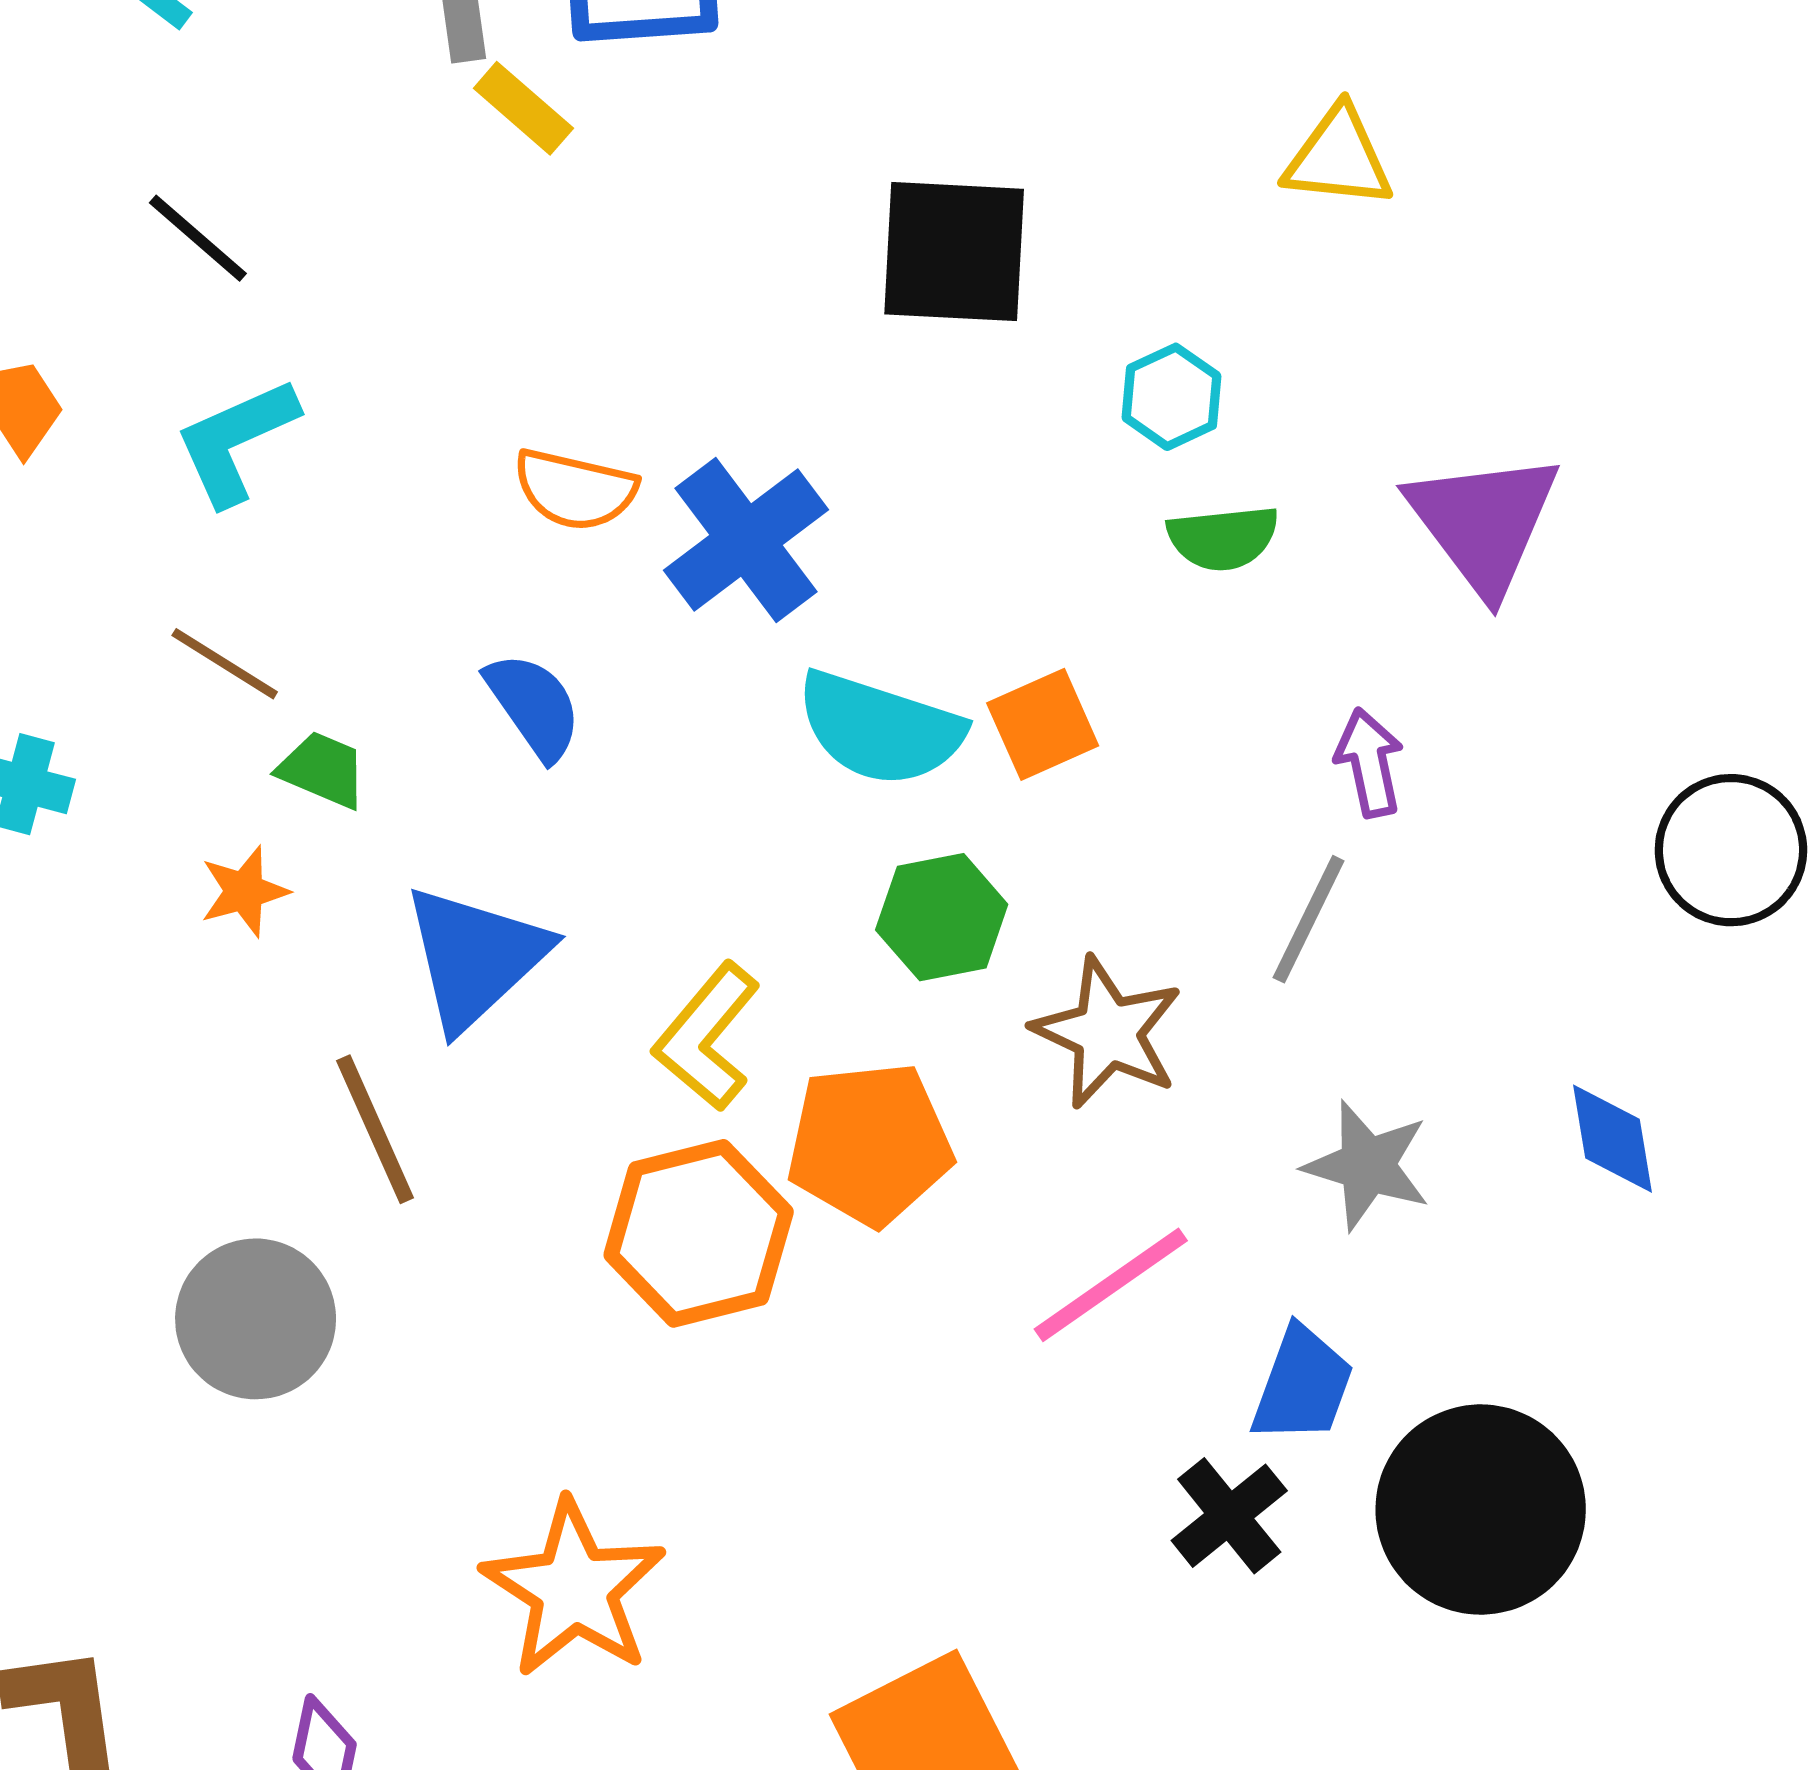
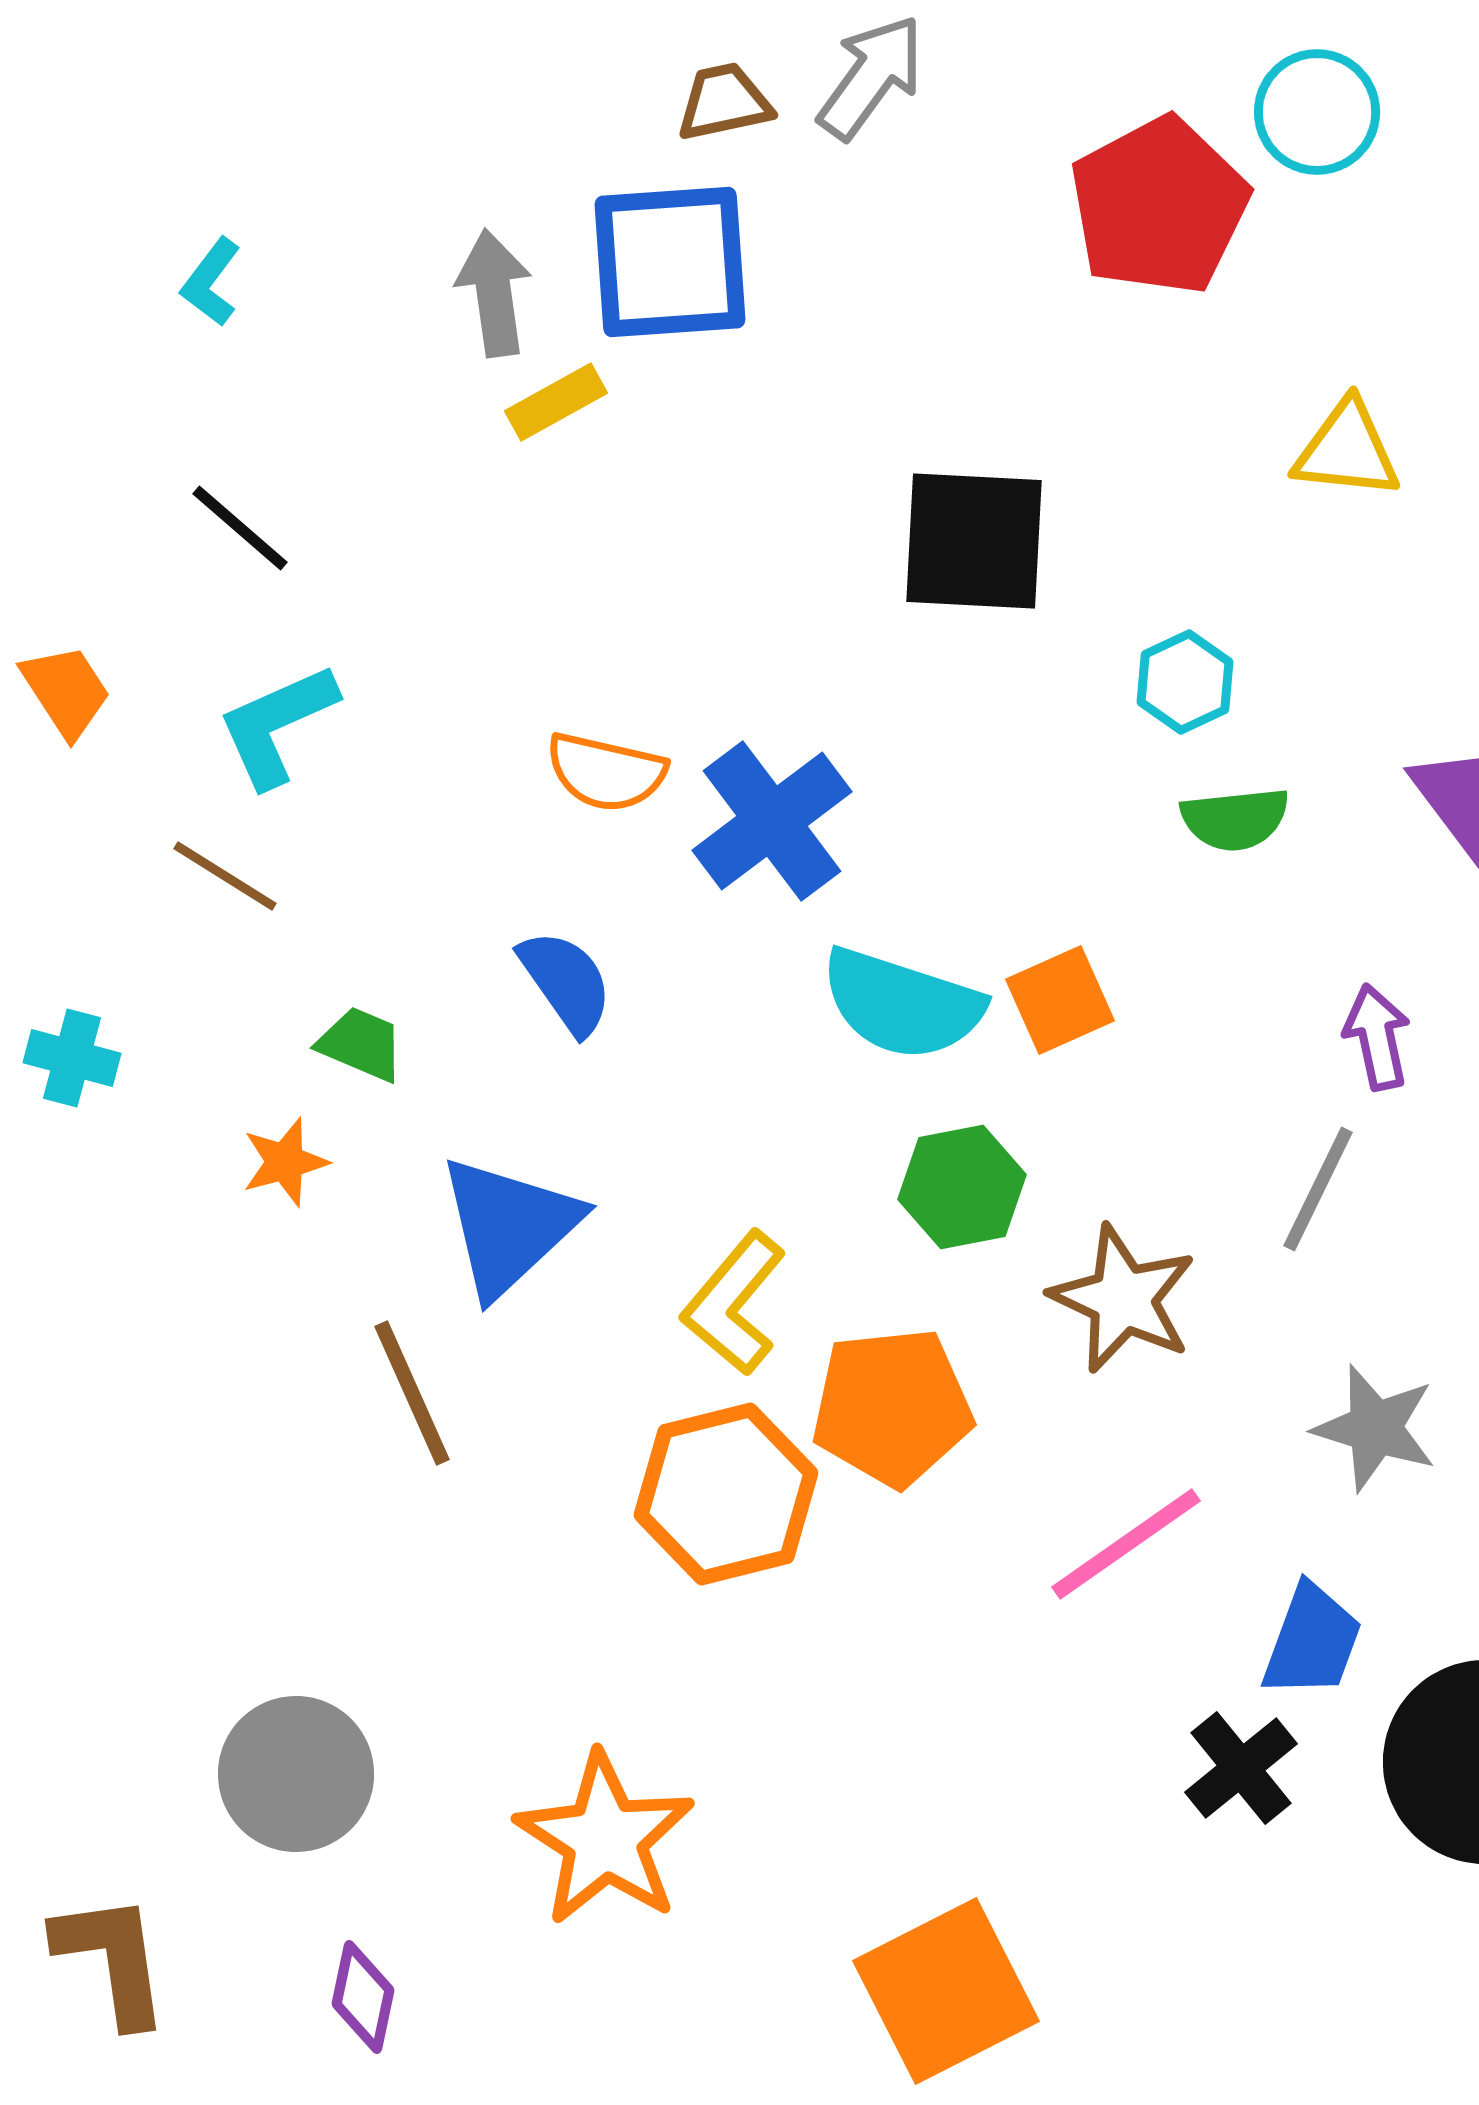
yellow rectangle: (523, 108) -> (556, 402), turned -70
brown line: (225, 664) -> (225, 876), moved
gray circle: (256, 1319) -> (296, 1774), moved

